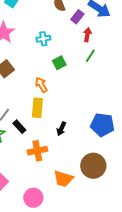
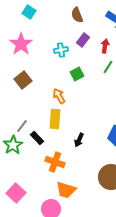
purple rectangle: (77, 17) -> (83, 40), moved
orange cross: (37, 151) -> (55, 162), turned 30
orange trapezoid: (63, 179) -> (66, 190), moved

